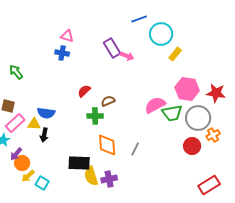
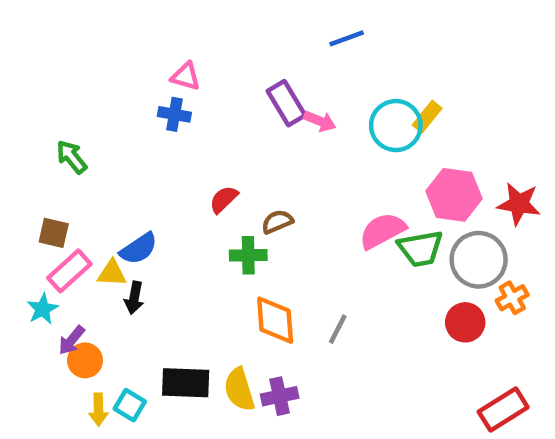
cyan circle: (161, 34) -> (396, 126), moved
blue semicircle: (46, 113) -> (139, 249), turned -42
black rectangle: (79, 163) -> (186, 383), moved
yellow arrow: (28, 176) -> (98, 410), moved, turned -48

